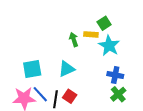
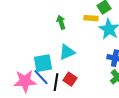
green arrow: (74, 40) -> (61, 22), moved
cyan square: (32, 69) -> (43, 63), moved

